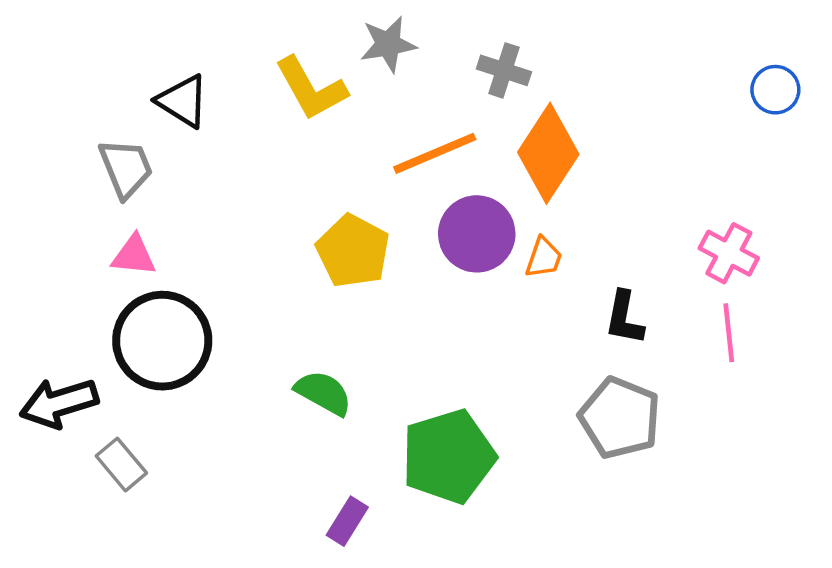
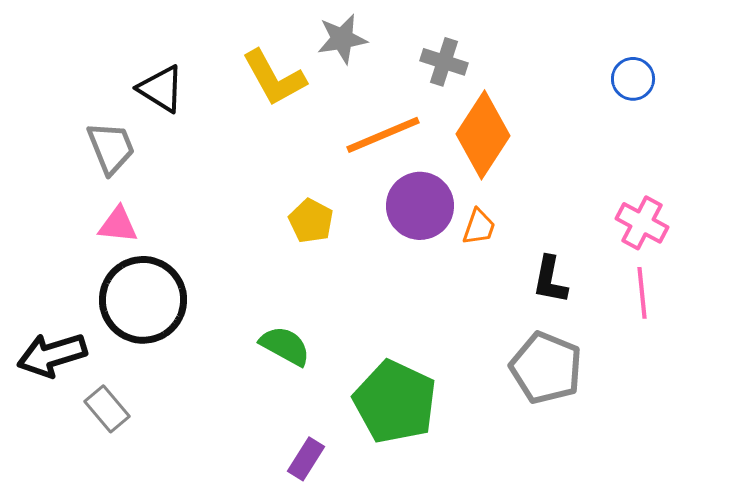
blue circle: (775, 90) -> (633, 79), moved
yellow pentagon: (353, 251) -> (311, 221), size x0.7
green pentagon: (448, 456) -> (395, 402), turned -30

